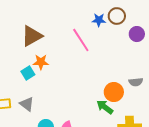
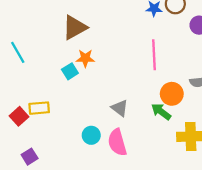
pink line: (81, 40) -> (154, 55), moved, turned 30
gray triangle: (27, 104) -> (120, 108), moved

